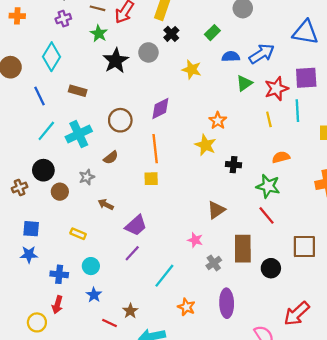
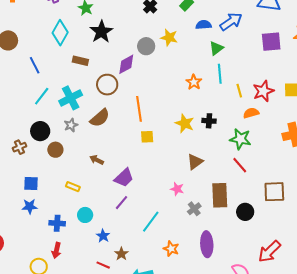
gray circle: (148, 52) -> (146, 46), moved
cyan diamond: (52, 57) -> (60, 33), moved
red star: (276, 89) -> (263, 91), moved
brown rectangle: (78, 91) -> (80, 61), moved
purple diamond: (160, 108) -> (126, 64), moved
cyan line: (297, 111) -> (220, 74), moved
yellow line: (269, 119) -> (239, 91), moved
yellow star: (205, 145) -> (185, 123), moved
brown semicircle: (111, 158) -> (100, 118), size x1.5
gray star: (87, 177) -> (71, 125), moved
yellow square: (151, 179) -> (147, 137), moved
blue star: (94, 295) -> (103, 236), moved

